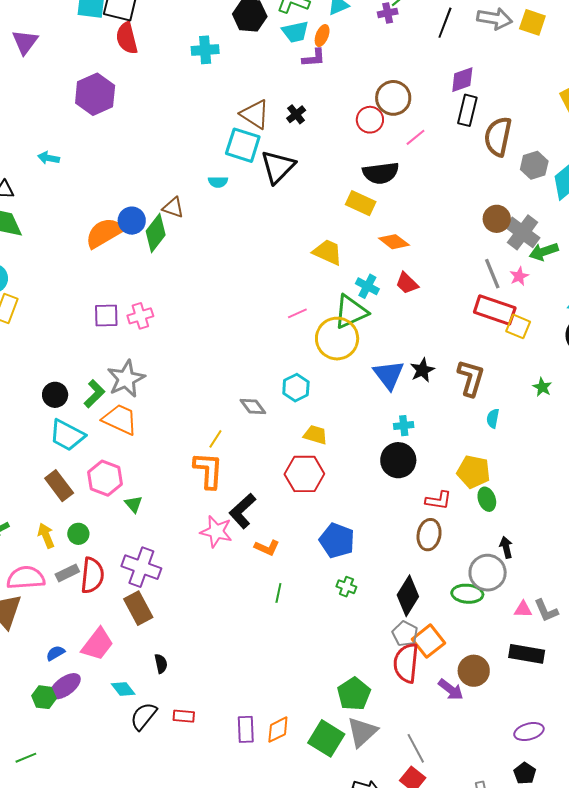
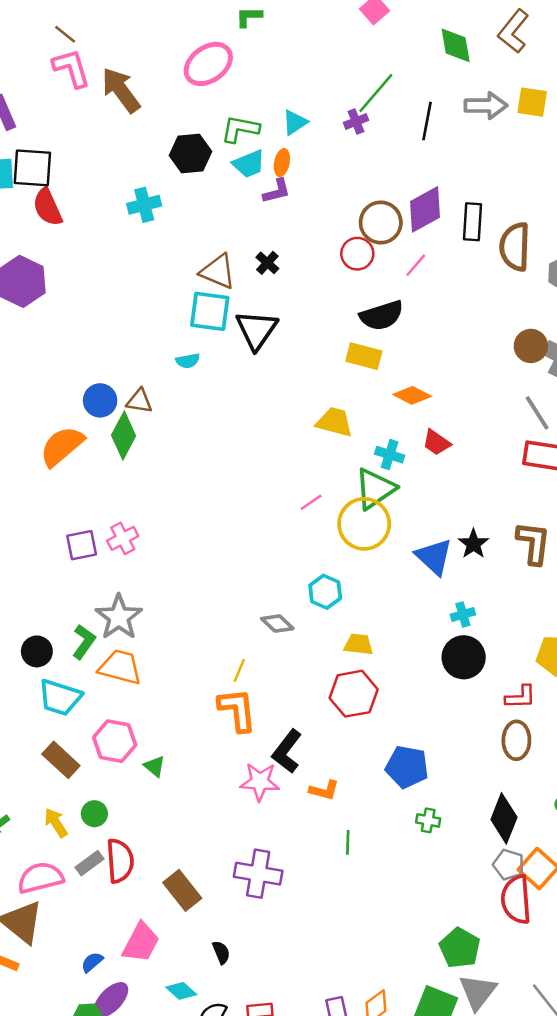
purple diamond: (462, 80) -> (425, 209), moved, size x1.4
blue circle: (132, 221) -> (100, 400), moved
purple cross: (141, 567) -> (258, 874), moved

